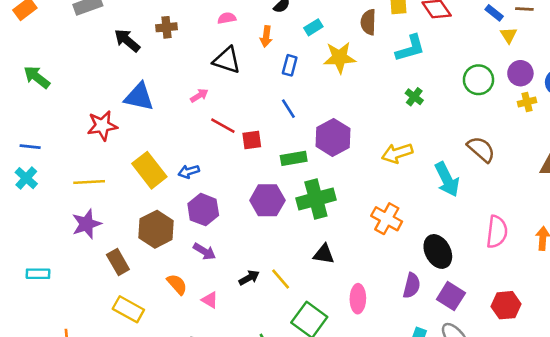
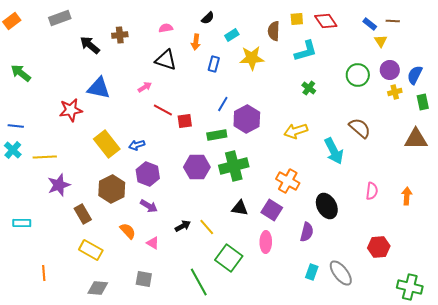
blue line: (288, 109) -> (223, 104), moved, turned 63
yellow line: (89, 182) -> (45, 157), moved
pink semicircle: (497, 232) -> (372, 191), size x0.7
purple square: (451, 296) -> (272, 210), moved

